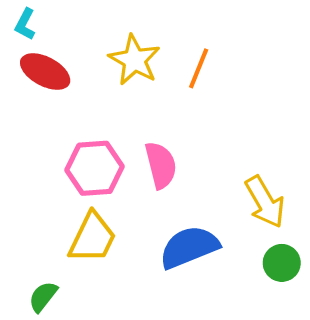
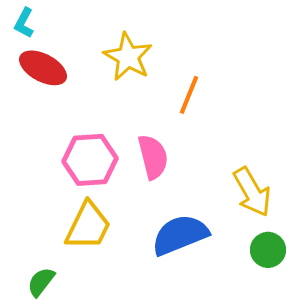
orange line: (199, 68) -> (189, 95), moved

